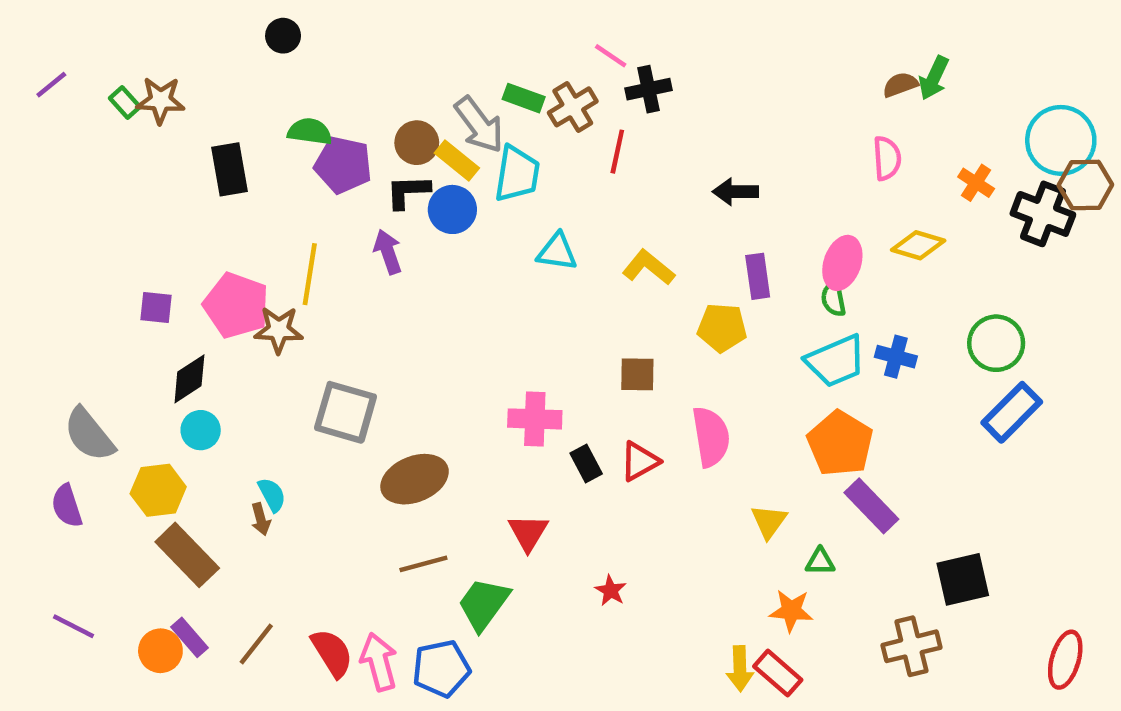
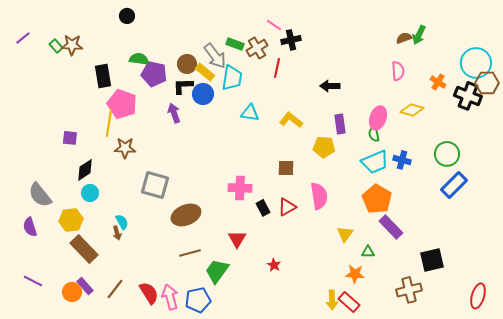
yellow line: (310, 274) -> (109, 123), moved
pink pentagon: (236, 305) -> (122, 104), moved

